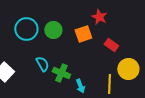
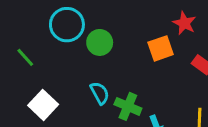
cyan circle: (26, 29) -> (67, 25), moved
green circle: (53, 30) -> (100, 42), moved

